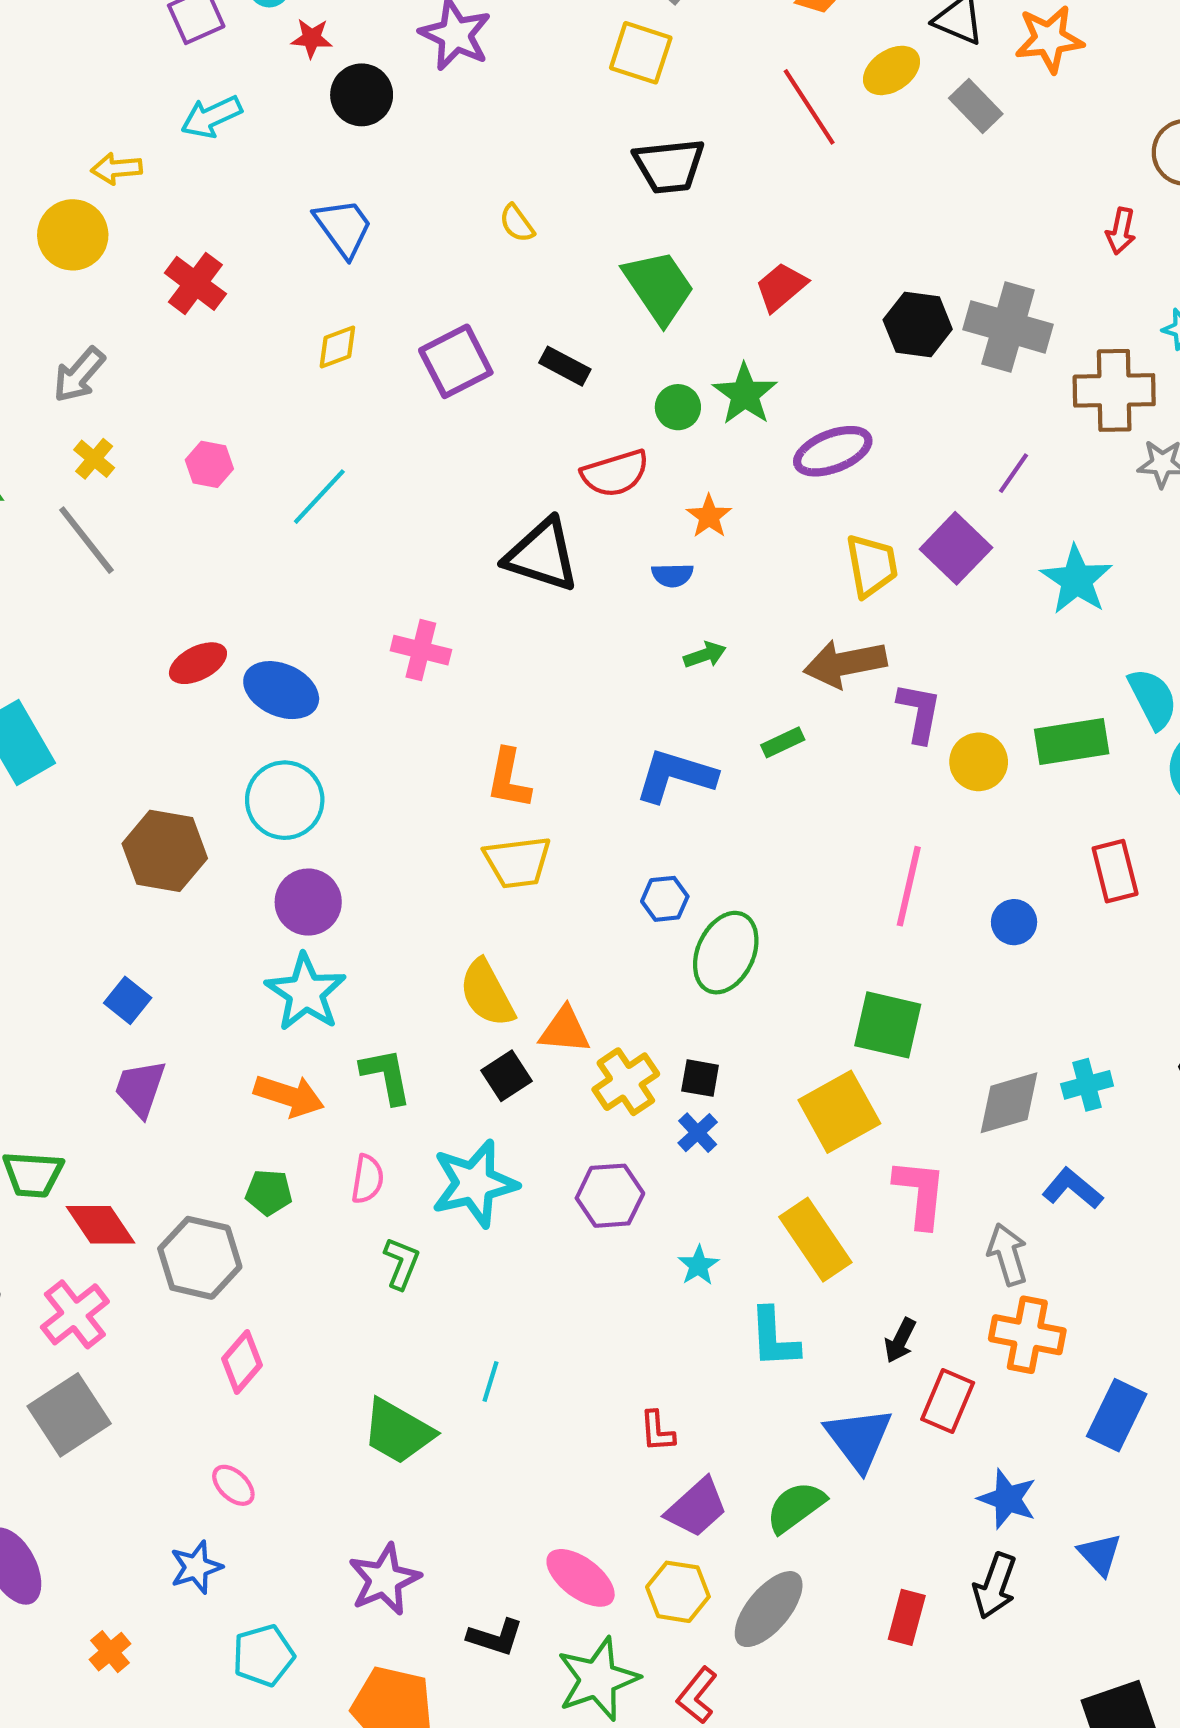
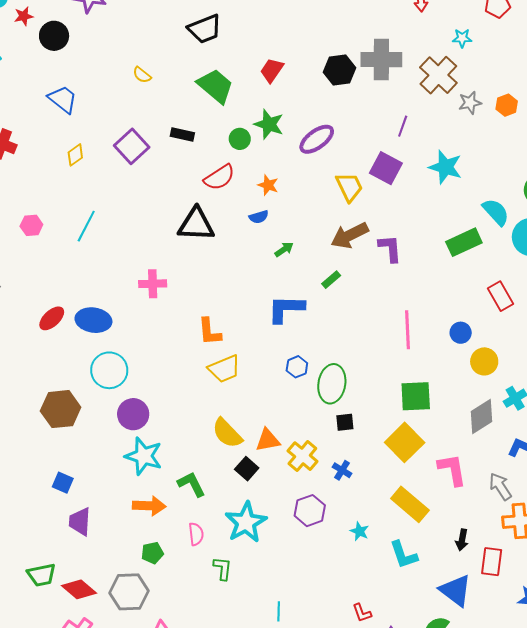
brown cross: (1114, 390) -> (438, 75), turned -30
yellow circle: (979, 762) -> (484, 361), moved
black square: (700, 1078) -> (345, 422), moved

